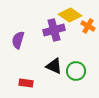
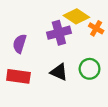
green circle: (76, 71) -> (90, 69), moved
red rectangle: (26, 83) -> (18, 76), moved, size x1.5

